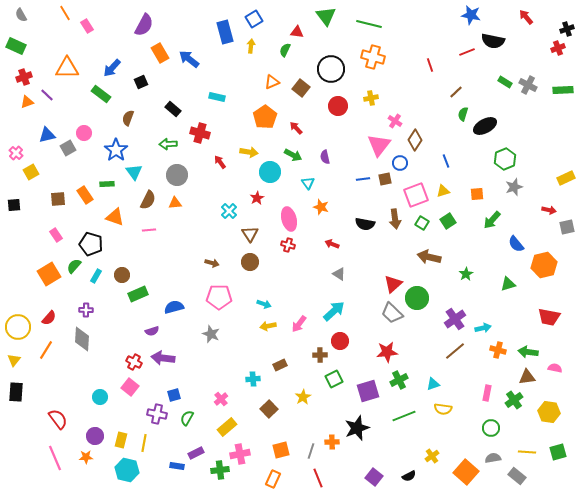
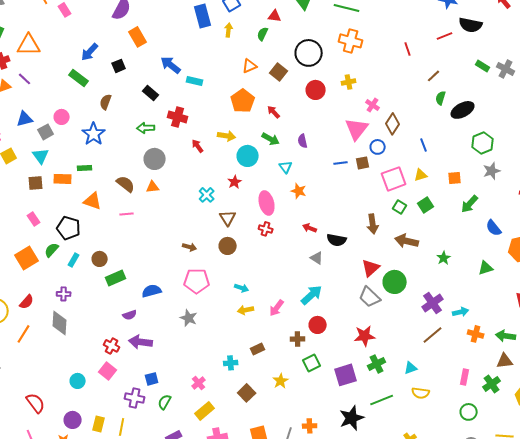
blue arrow: (189, 59) -> (171, 65), moved
orange triangle: (67, 68) -> (29, 45), moved
cyan triangle: (134, 172) -> (41, 156), moved
orange rectangle: (85, 195) -> (63, 179), turned -54
brown semicircle: (148, 200) -> (126, 184), turned -78
brown arrow: (395, 219) -> (373, 224), moved
black semicircle: (365, 224) -> (337, 240), moved
black star: (357, 428) -> (352, 418), moved

